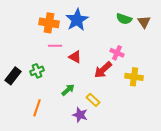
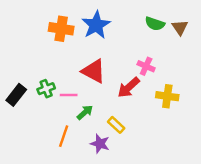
pink line: (55, 46) -> (69, 95), moved
red triangle: (75, 57) -> (94, 71), size x1.5
orange line: (37, 108) -> (64, 136), moved

